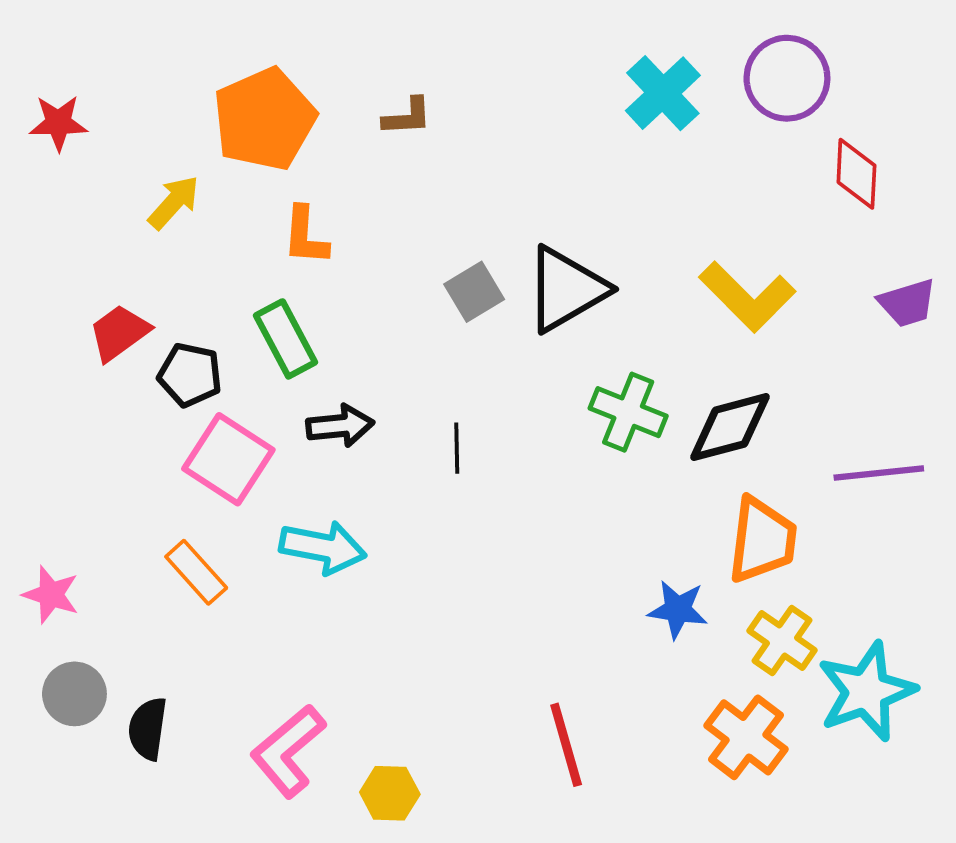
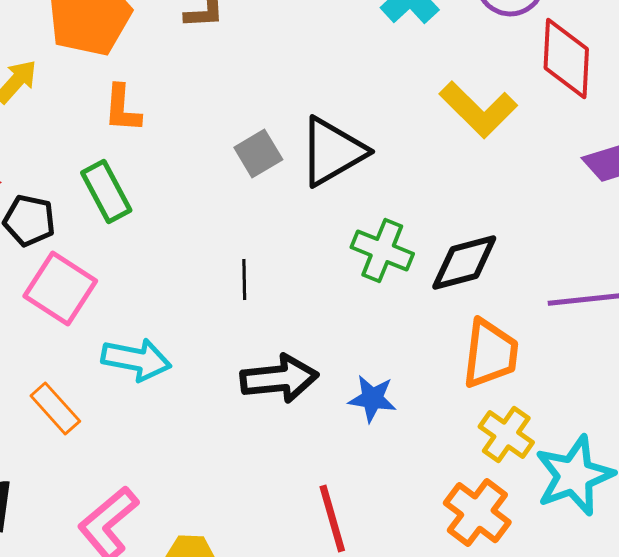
red diamond: (856, 174) -> (566, 59), size x1.4
yellow L-shape: (747, 297) -> (478, 110), moved
black arrow: (340, 426) -> (279, 379), moved, size x1.4
orange rectangle: (196, 572) -> (55, 409), moved
blue star: (678, 609) -> (372, 399), moved

